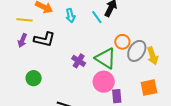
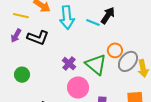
cyan arrow: (70, 16) -> (67, 18), size x1.6
cyan line: (97, 17) -> (93, 22), turned -40
pink circle: (104, 82) -> (78, 88), moved

